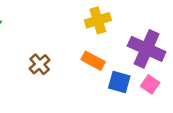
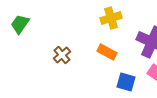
blue square: (119, 82) -> (126, 82), moved

